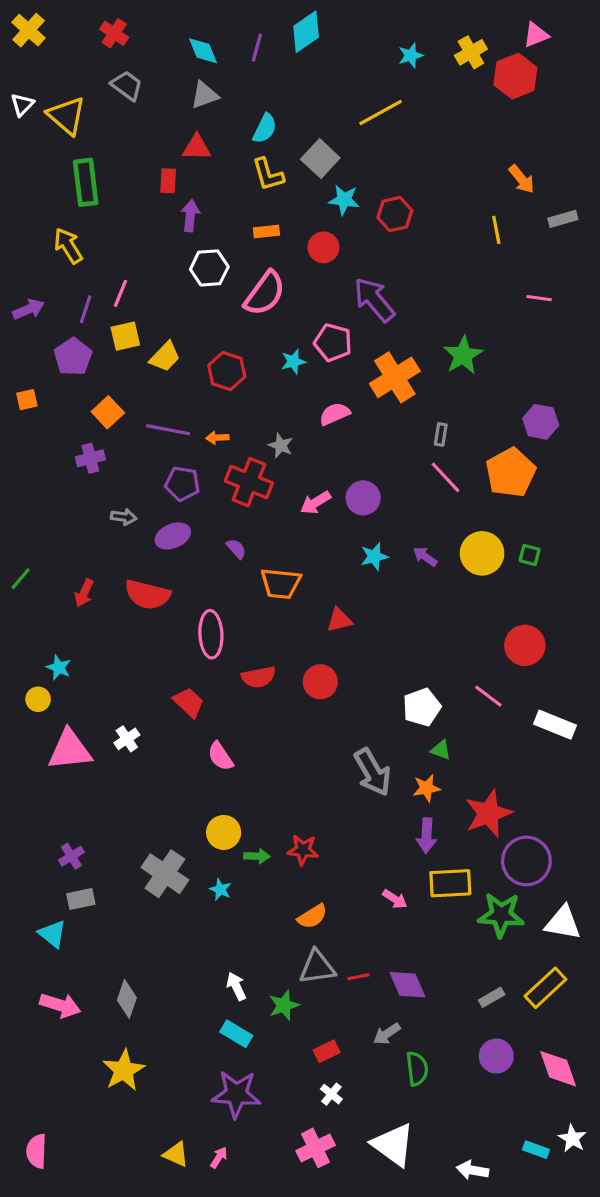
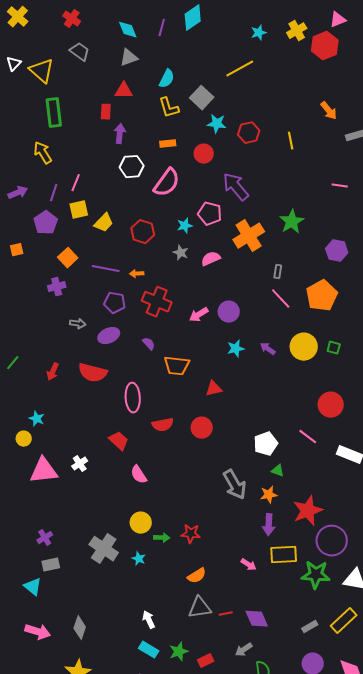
yellow line: (496, 230) -> (291, 141), moved
purple hexagon: (541, 422) -> (337, 251), moved
gray star: (281, 446) -> (181, 253), moved
green star: (284, 1005) -> (179, 652), moved

